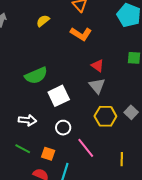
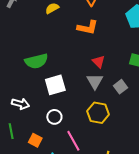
orange L-shape: (81, 34) -> (88, 27), turned -30
gray square: (131, 112) -> (120, 87), moved
green line: (23, 149) -> (11, 131), turned 42

